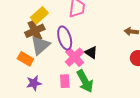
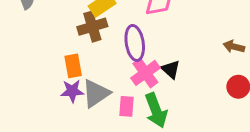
gray triangle: (40, 45) -> (96, 93), moved
orange rectangle: (25, 59) -> (73, 66), turned 42
purple star: (34, 83) -> (72, 91), moved

